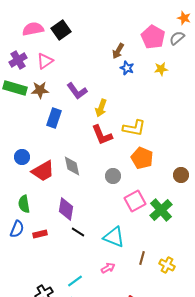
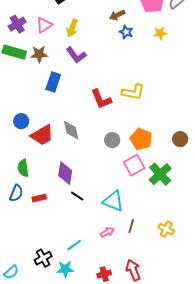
brown arrow: (118, 51) -> (117, 15), turned 35
yellow arrow: (101, 108) -> (72, 28), moved
orange pentagon: (142, 158) -> (141, 139), moved
brown line: (142, 258) -> (131, 226), moved

